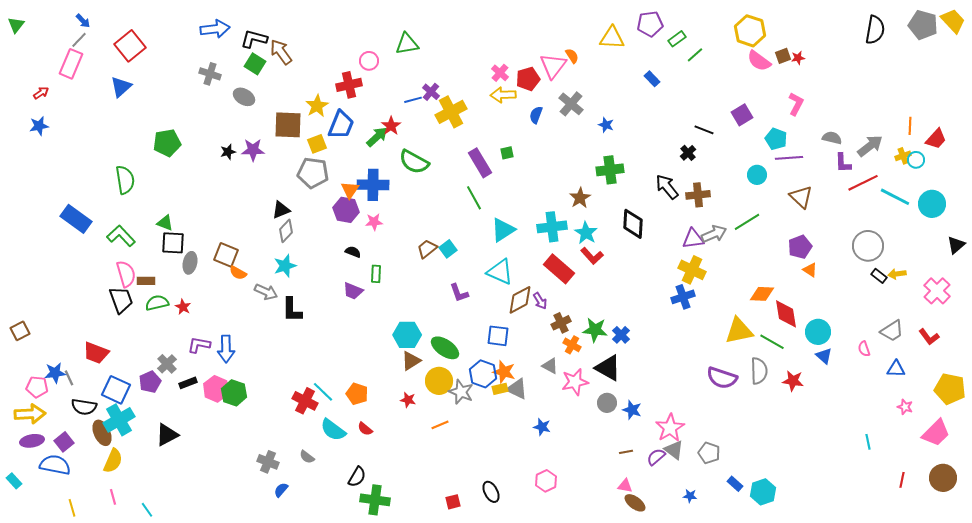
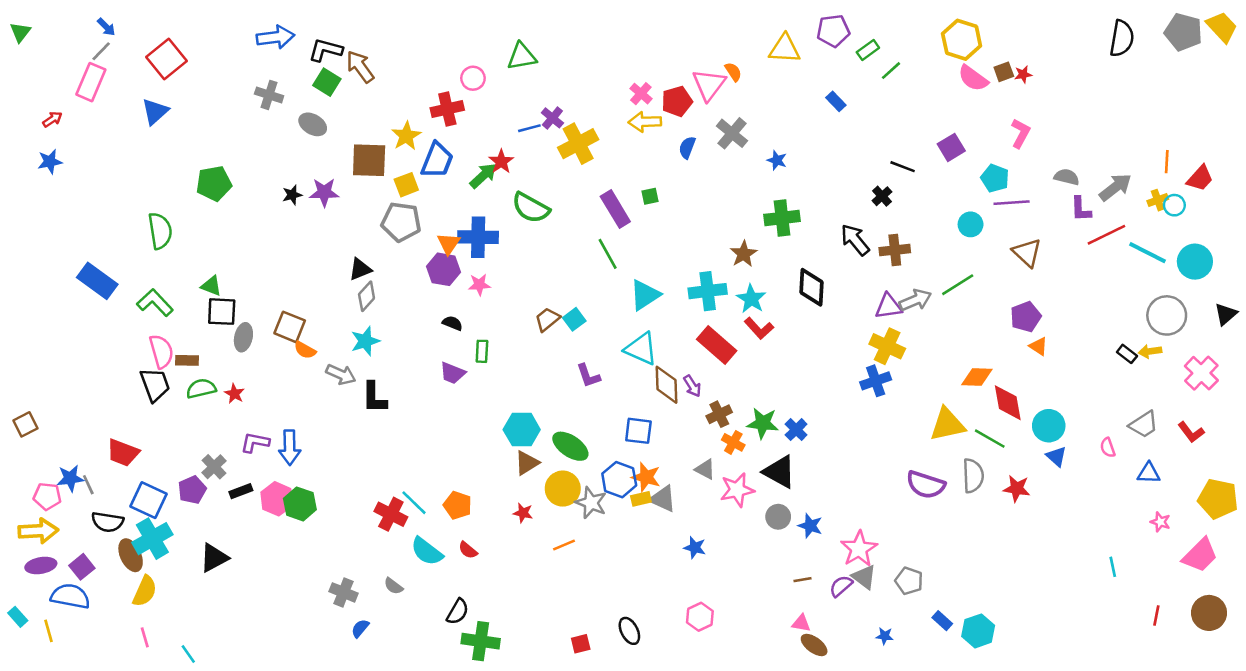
gray circle: (868, 246) -> (1167, 315), moved
brown diamond: (520, 300) -> (667, 385), turned -64
yellow line: (72, 508) -> (49, 631), moved

